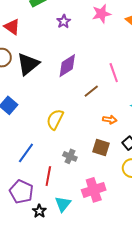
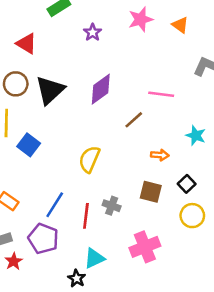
pink line: (114, 73) -> (161, 94), turned -60
red line: (48, 176) -> (86, 216), moved
purple pentagon: (21, 192) -> (43, 239), moved
cyan triangle: (63, 204) -> (94, 258), moved, turned 30

